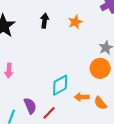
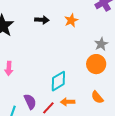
black arrow: (44, 21) -> (42, 20), turned 88
orange arrow: (82, 97) -> (68, 102), moved

